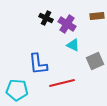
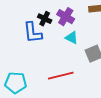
black cross: (46, 18) -> (45, 19), moved
blue L-shape: (38, 64) -> (33, 33), moved

